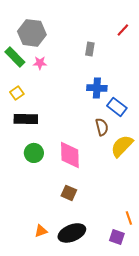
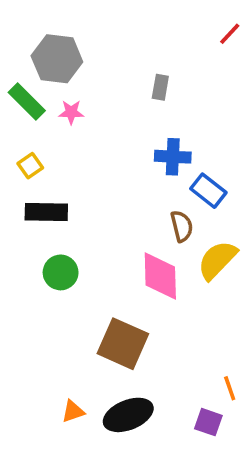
red line: (123, 30) -> (230, 34), moved
pink diamond: (70, 155) -> (160, 276), moved
brown square: (69, 193) -> (123, 344), size x1.8

